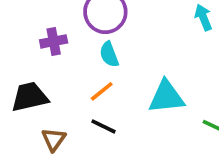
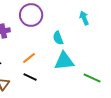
cyan semicircle: (109, 54) -> (58, 38), moved

